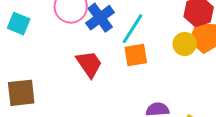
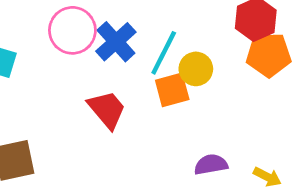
yellow circle: (185, 44) -> (196, 69), moved

